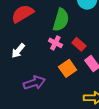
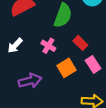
pink cross: (55, 43) -> (48, 46), moved

